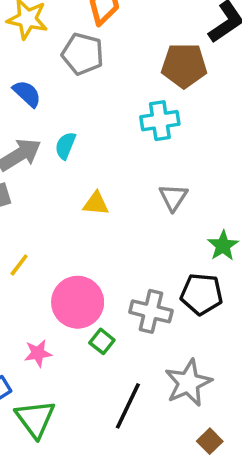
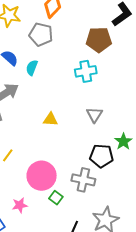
cyan semicircle: (65, 146) -> (32, 68), moved
black pentagon: (202, 294) -> (101, 156), moved

